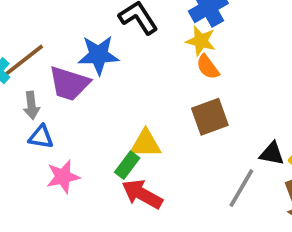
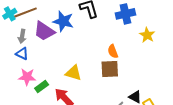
yellow star: (201, 41) -> (147, 35), moved
orange semicircle: (208, 67) -> (113, 51), moved
green rectangle: (127, 165) -> (42, 87), moved

